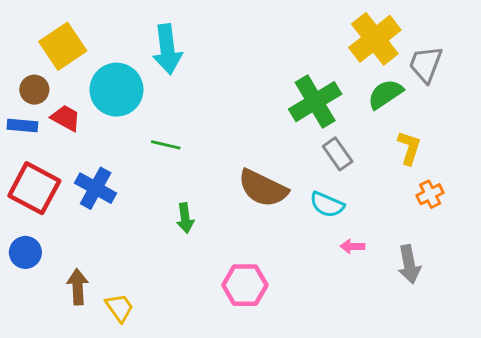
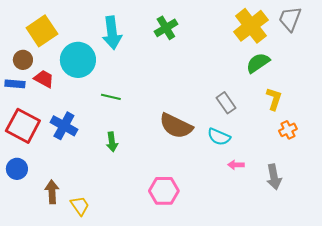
gray trapezoid: (426, 64) -> (290, 19), moved
green cross: (315, 102) -> (166, 28), moved, size x0.7
green arrow: (185, 218) -> (112, 142), moved

